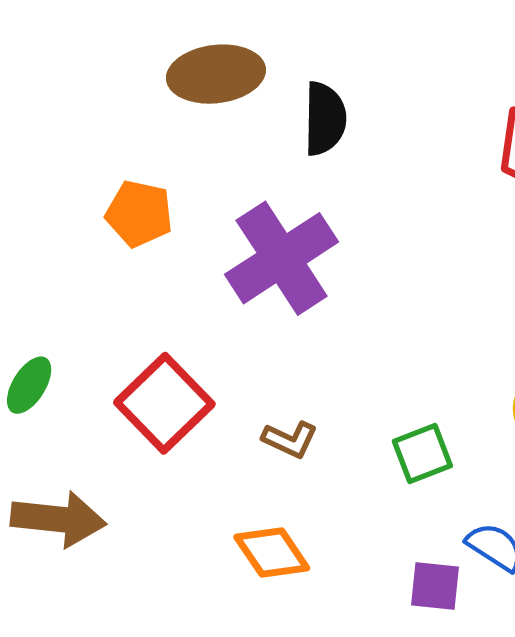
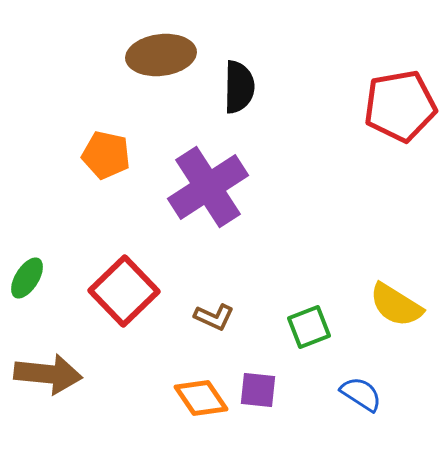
purple square: (435, 586) -> (258, 390), moved

